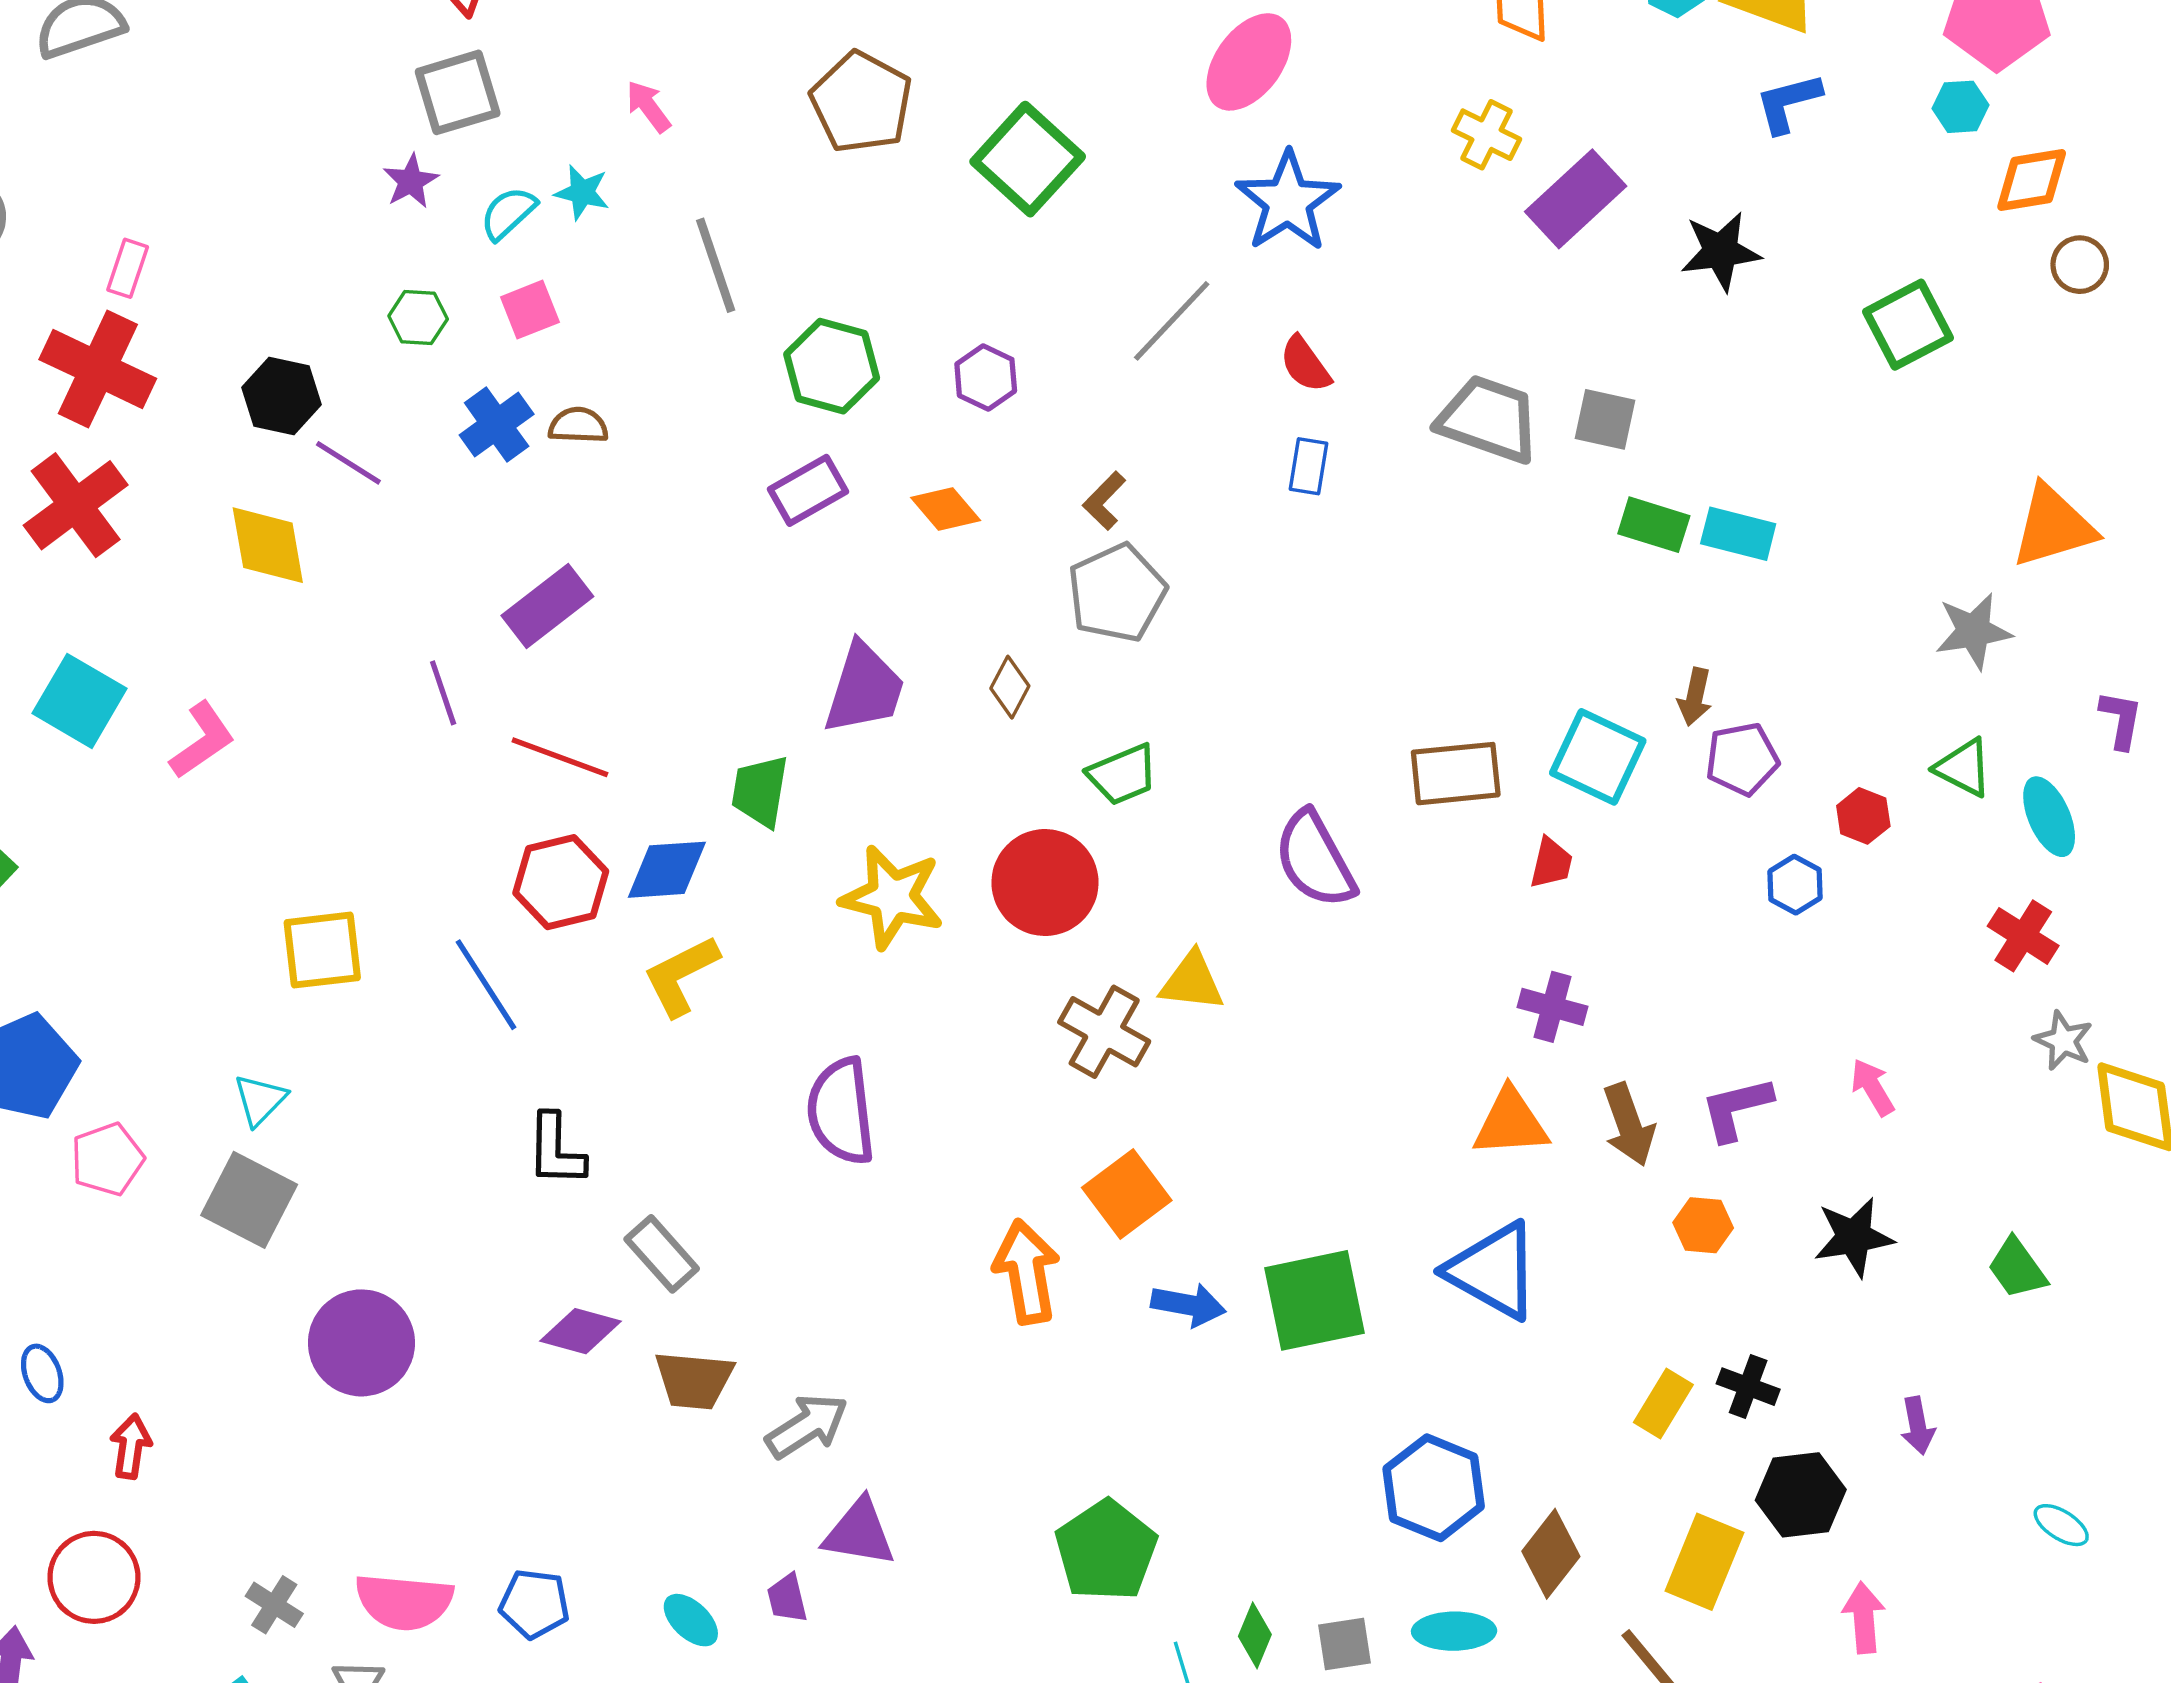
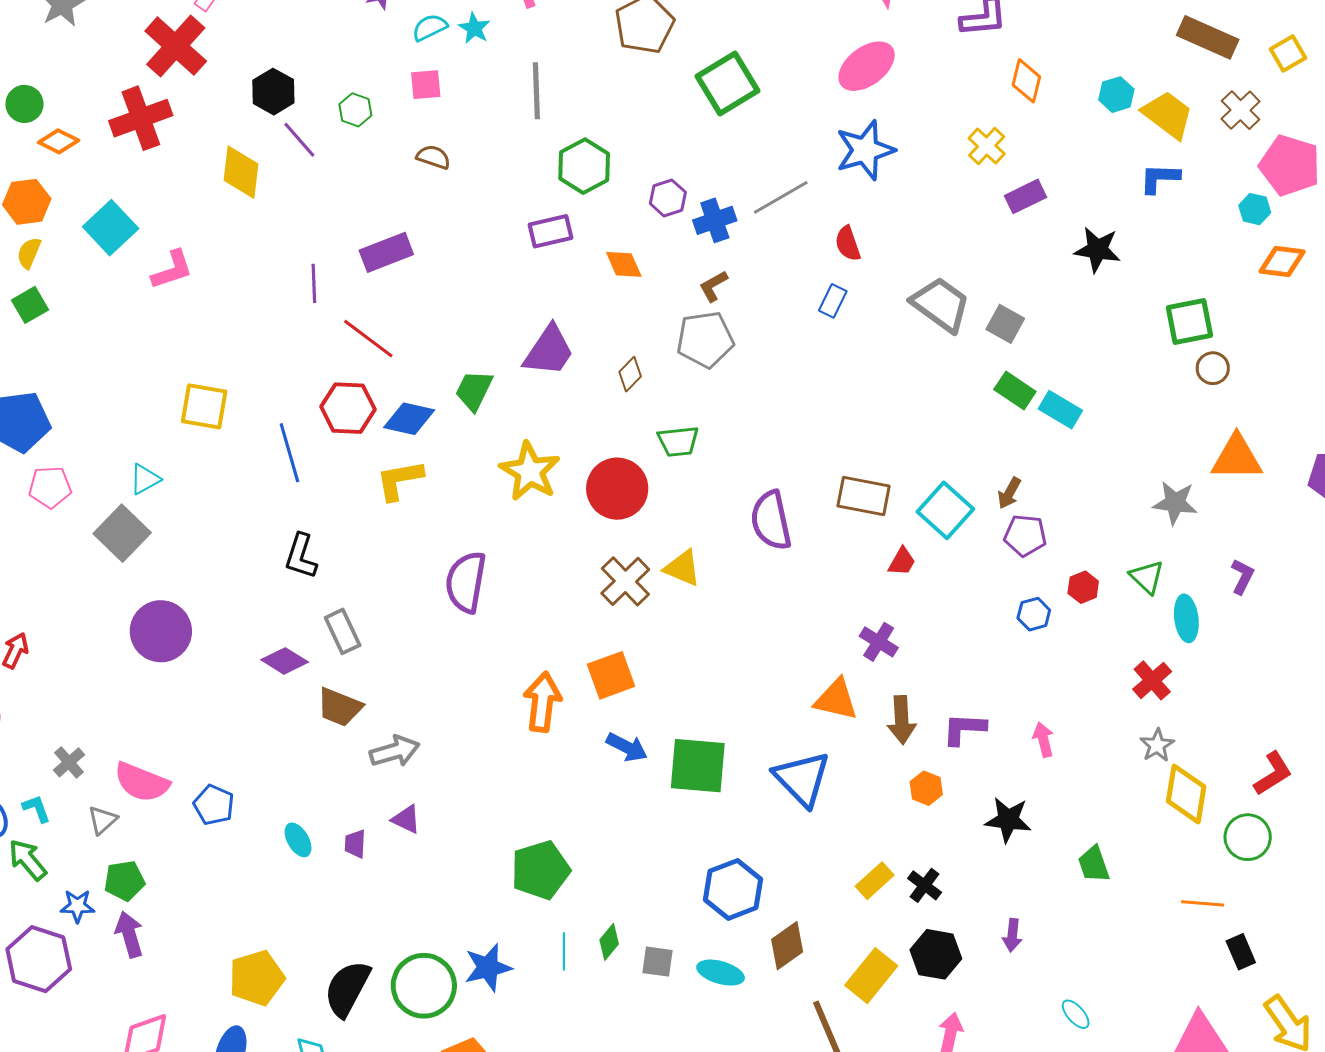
purple rectangle: (1576, 199) -> (1025, 196), size x0.7
brown circle: (2080, 265) -> (1213, 368), moved
green hexagon: (418, 317) -> (355, 110), moved
blue cross: (497, 425) -> (715, 220), moved
purple triangle: (859, 1533) -> (406, 819), size x0.7

